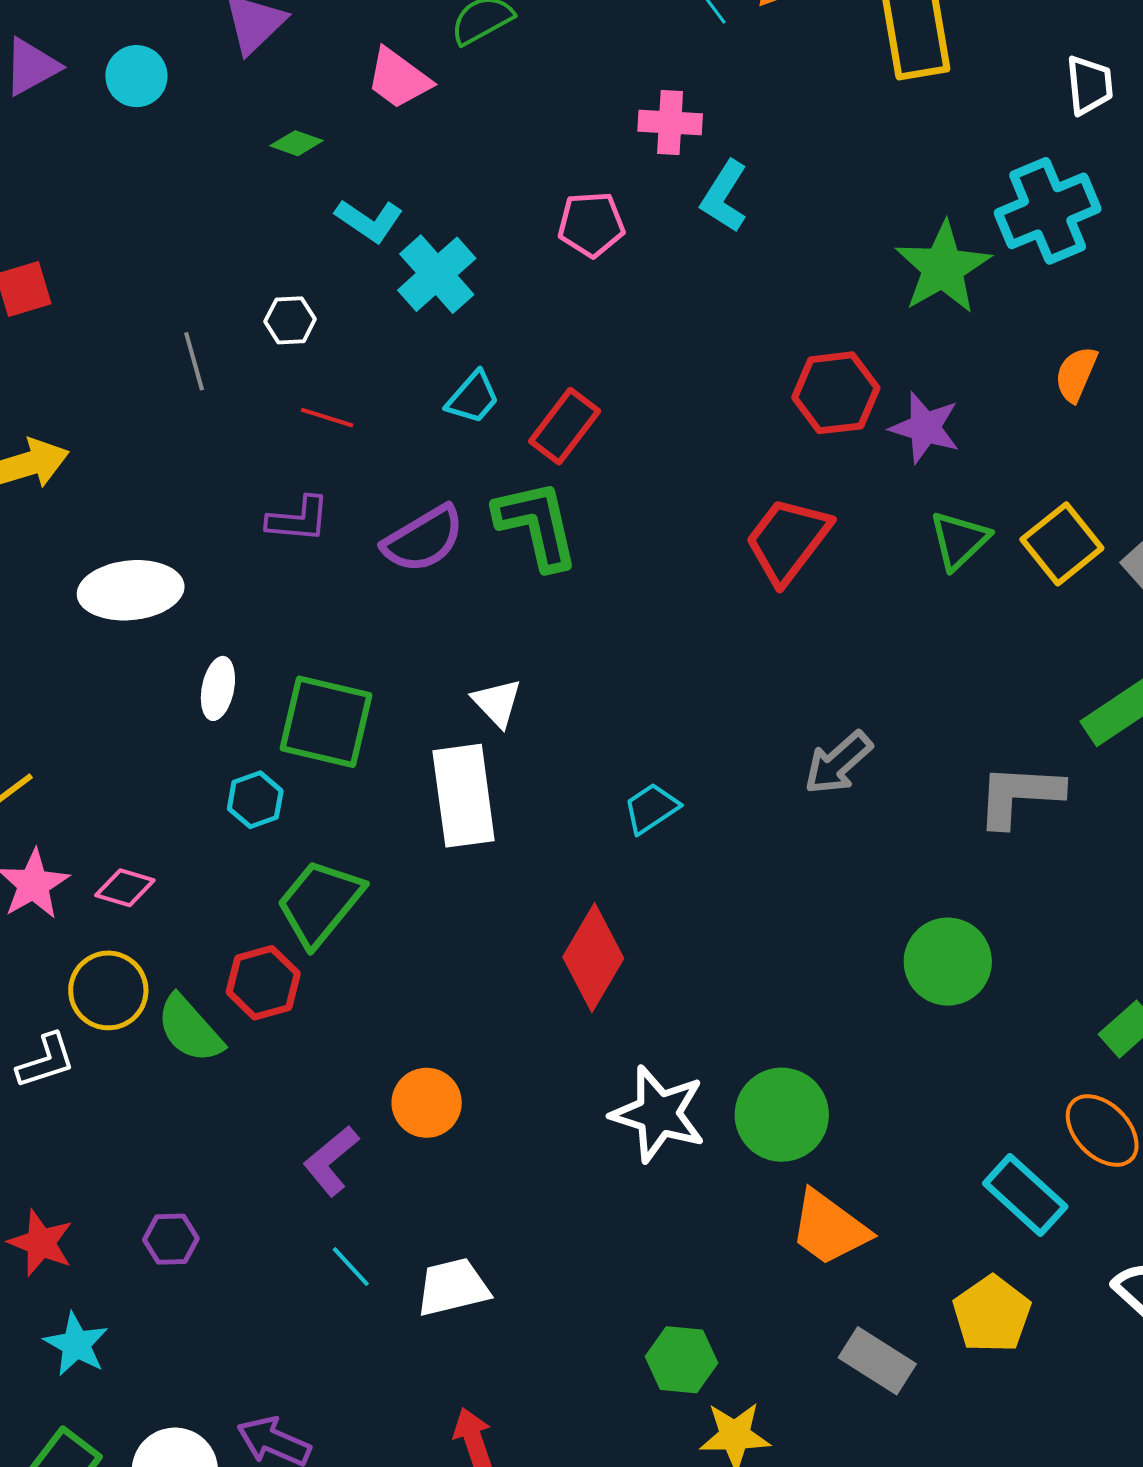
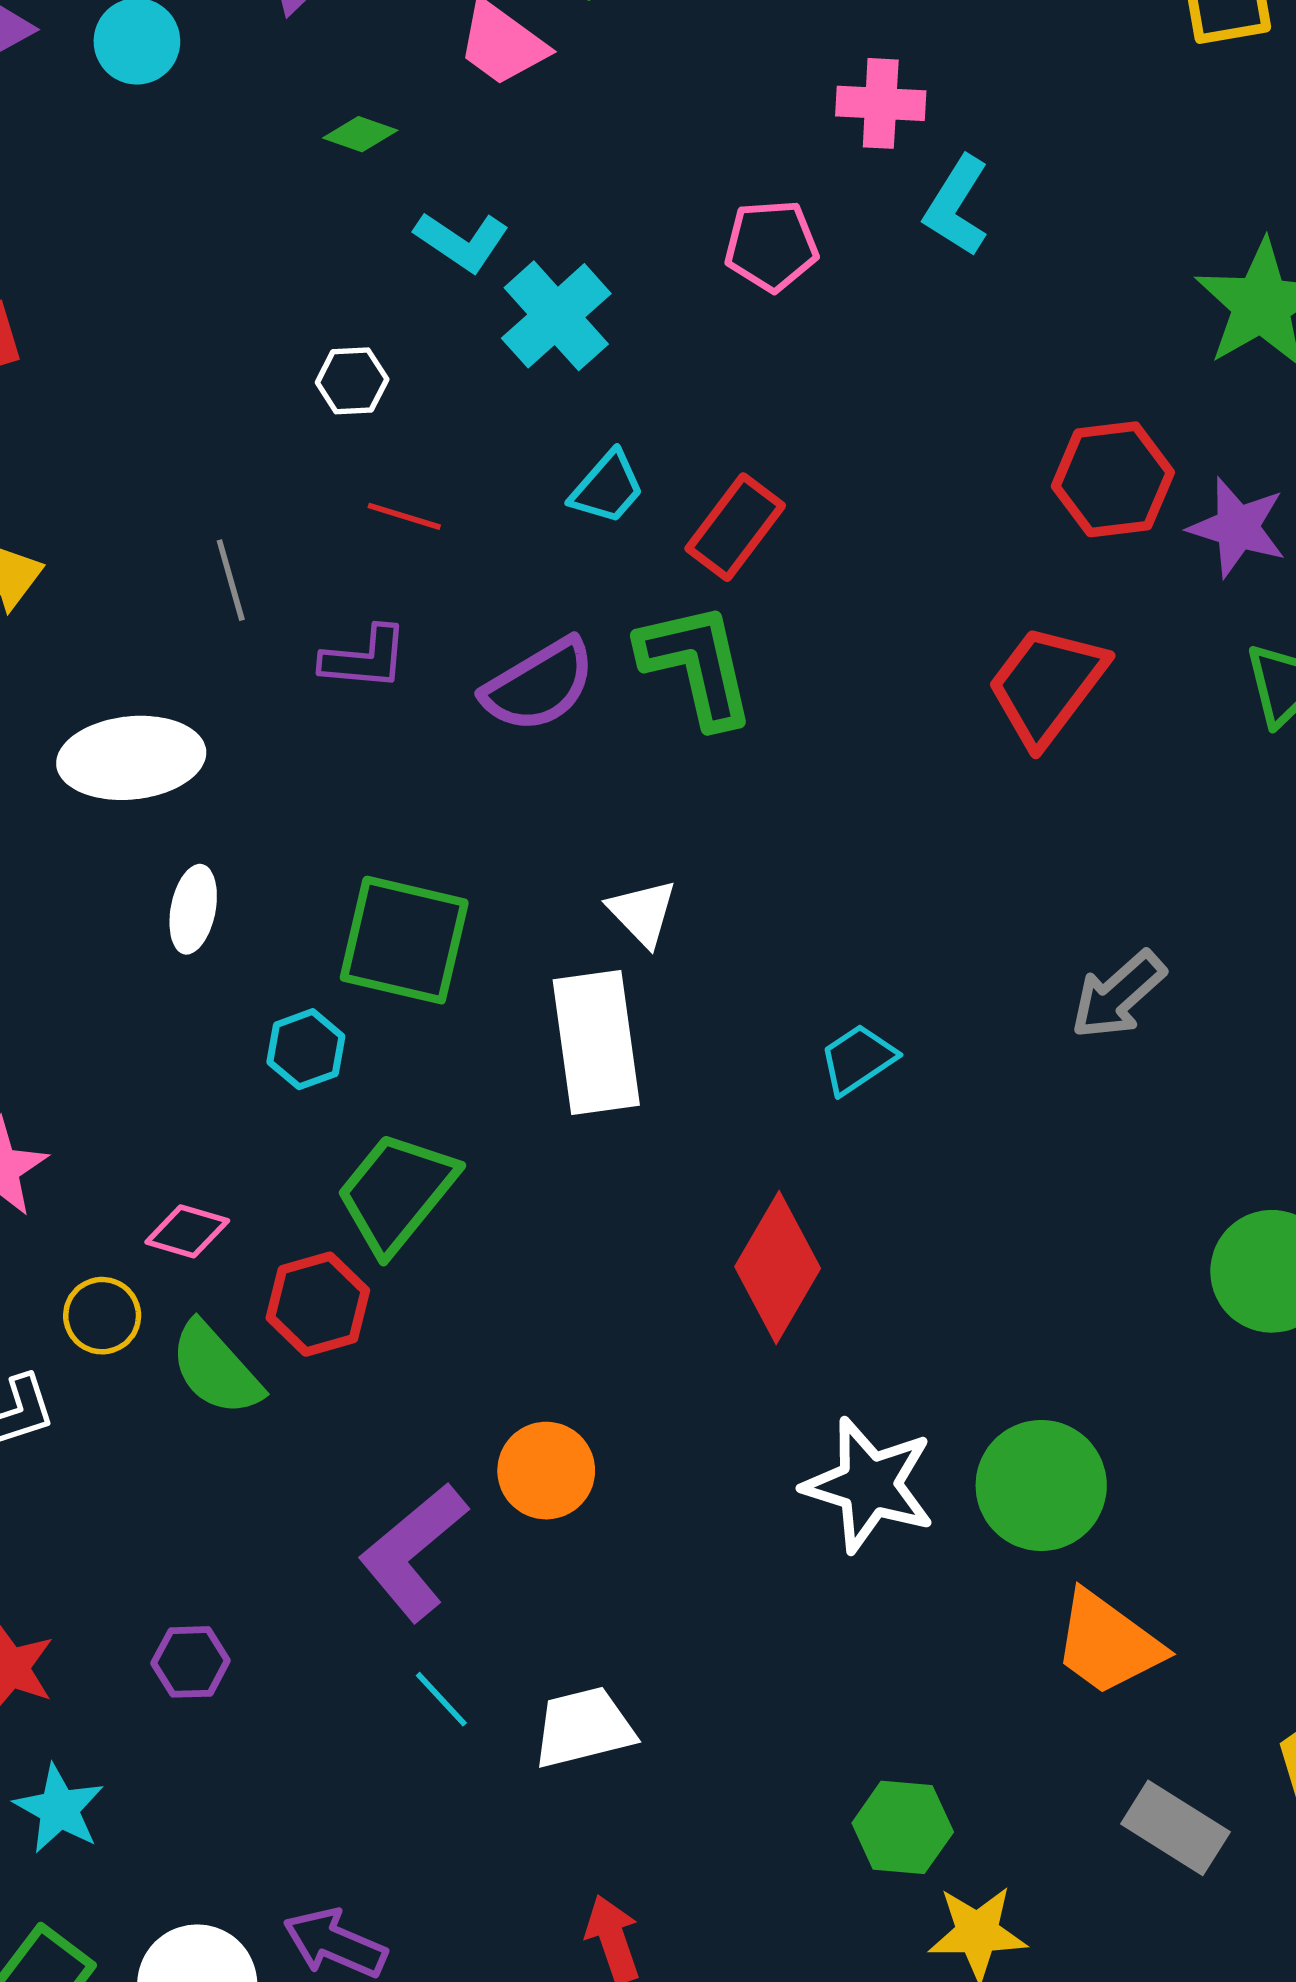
gray line: (194, 361) -> (231, 580), moved
white ellipse: (218, 688) -> (193, 909), moved
pink diamond: (125, 888) -> (187, 1231), moved
yellow circle: (108, 990) -> (102, 1316), size x0.7
purple L-shape: (331, 1161) -> (413, 1552), size x1.4

